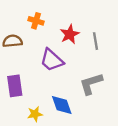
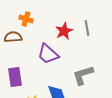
orange cross: (36, 21) -> (26, 19), moved
gray line: (95, 41) -> (87, 28), moved

